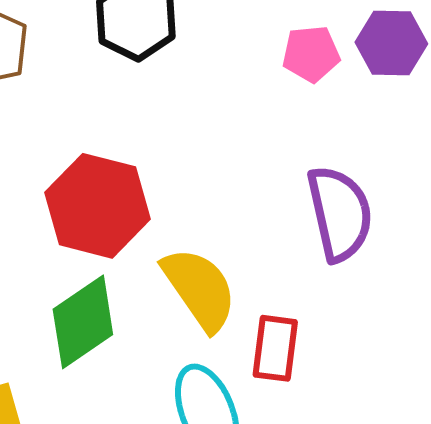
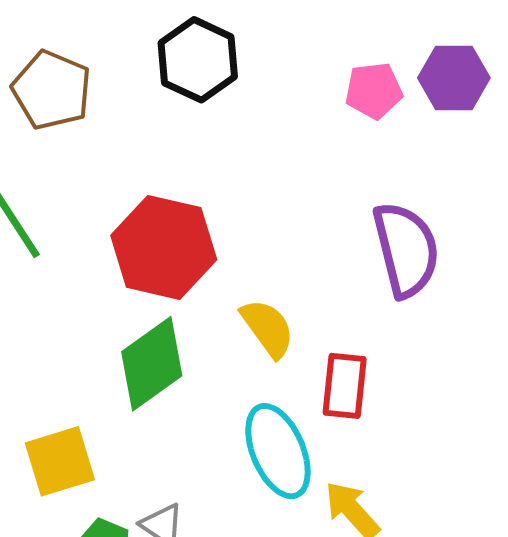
yellow semicircle: (200, 289) -> (268, 328), size x0.7

